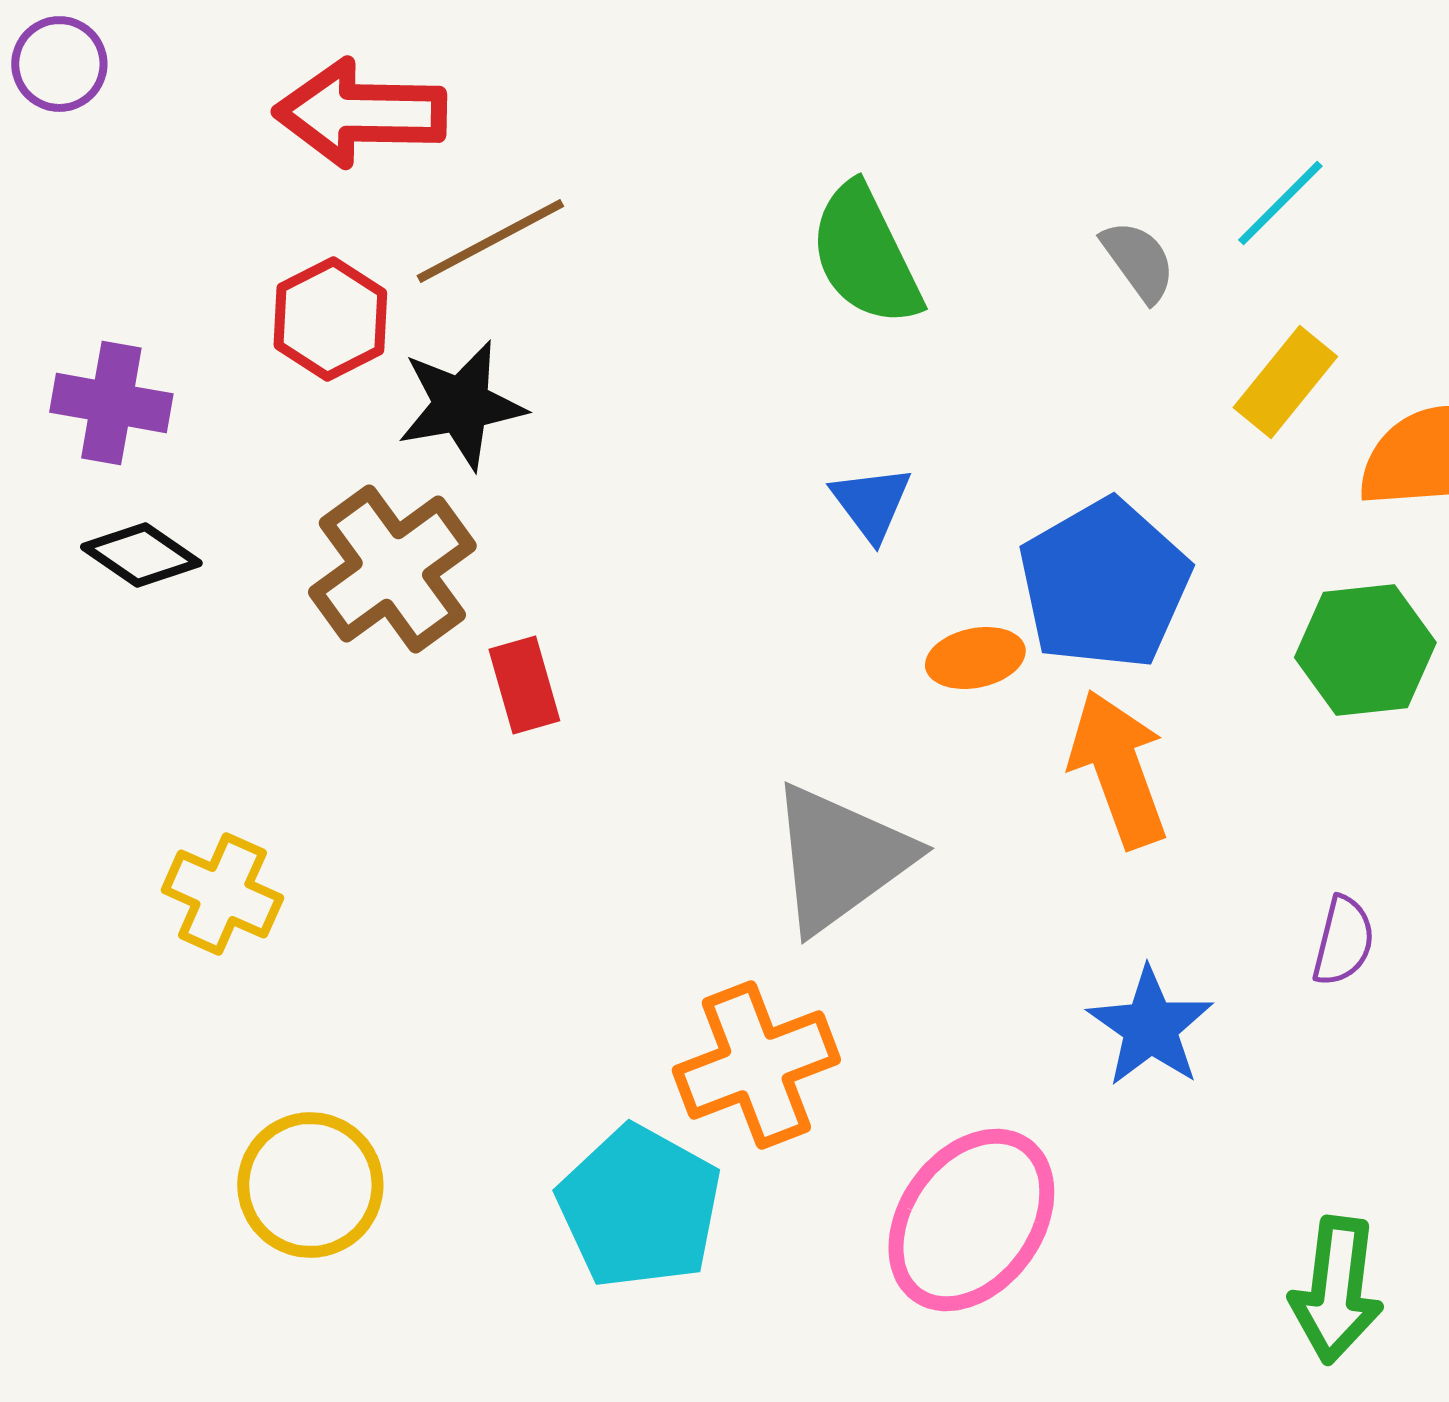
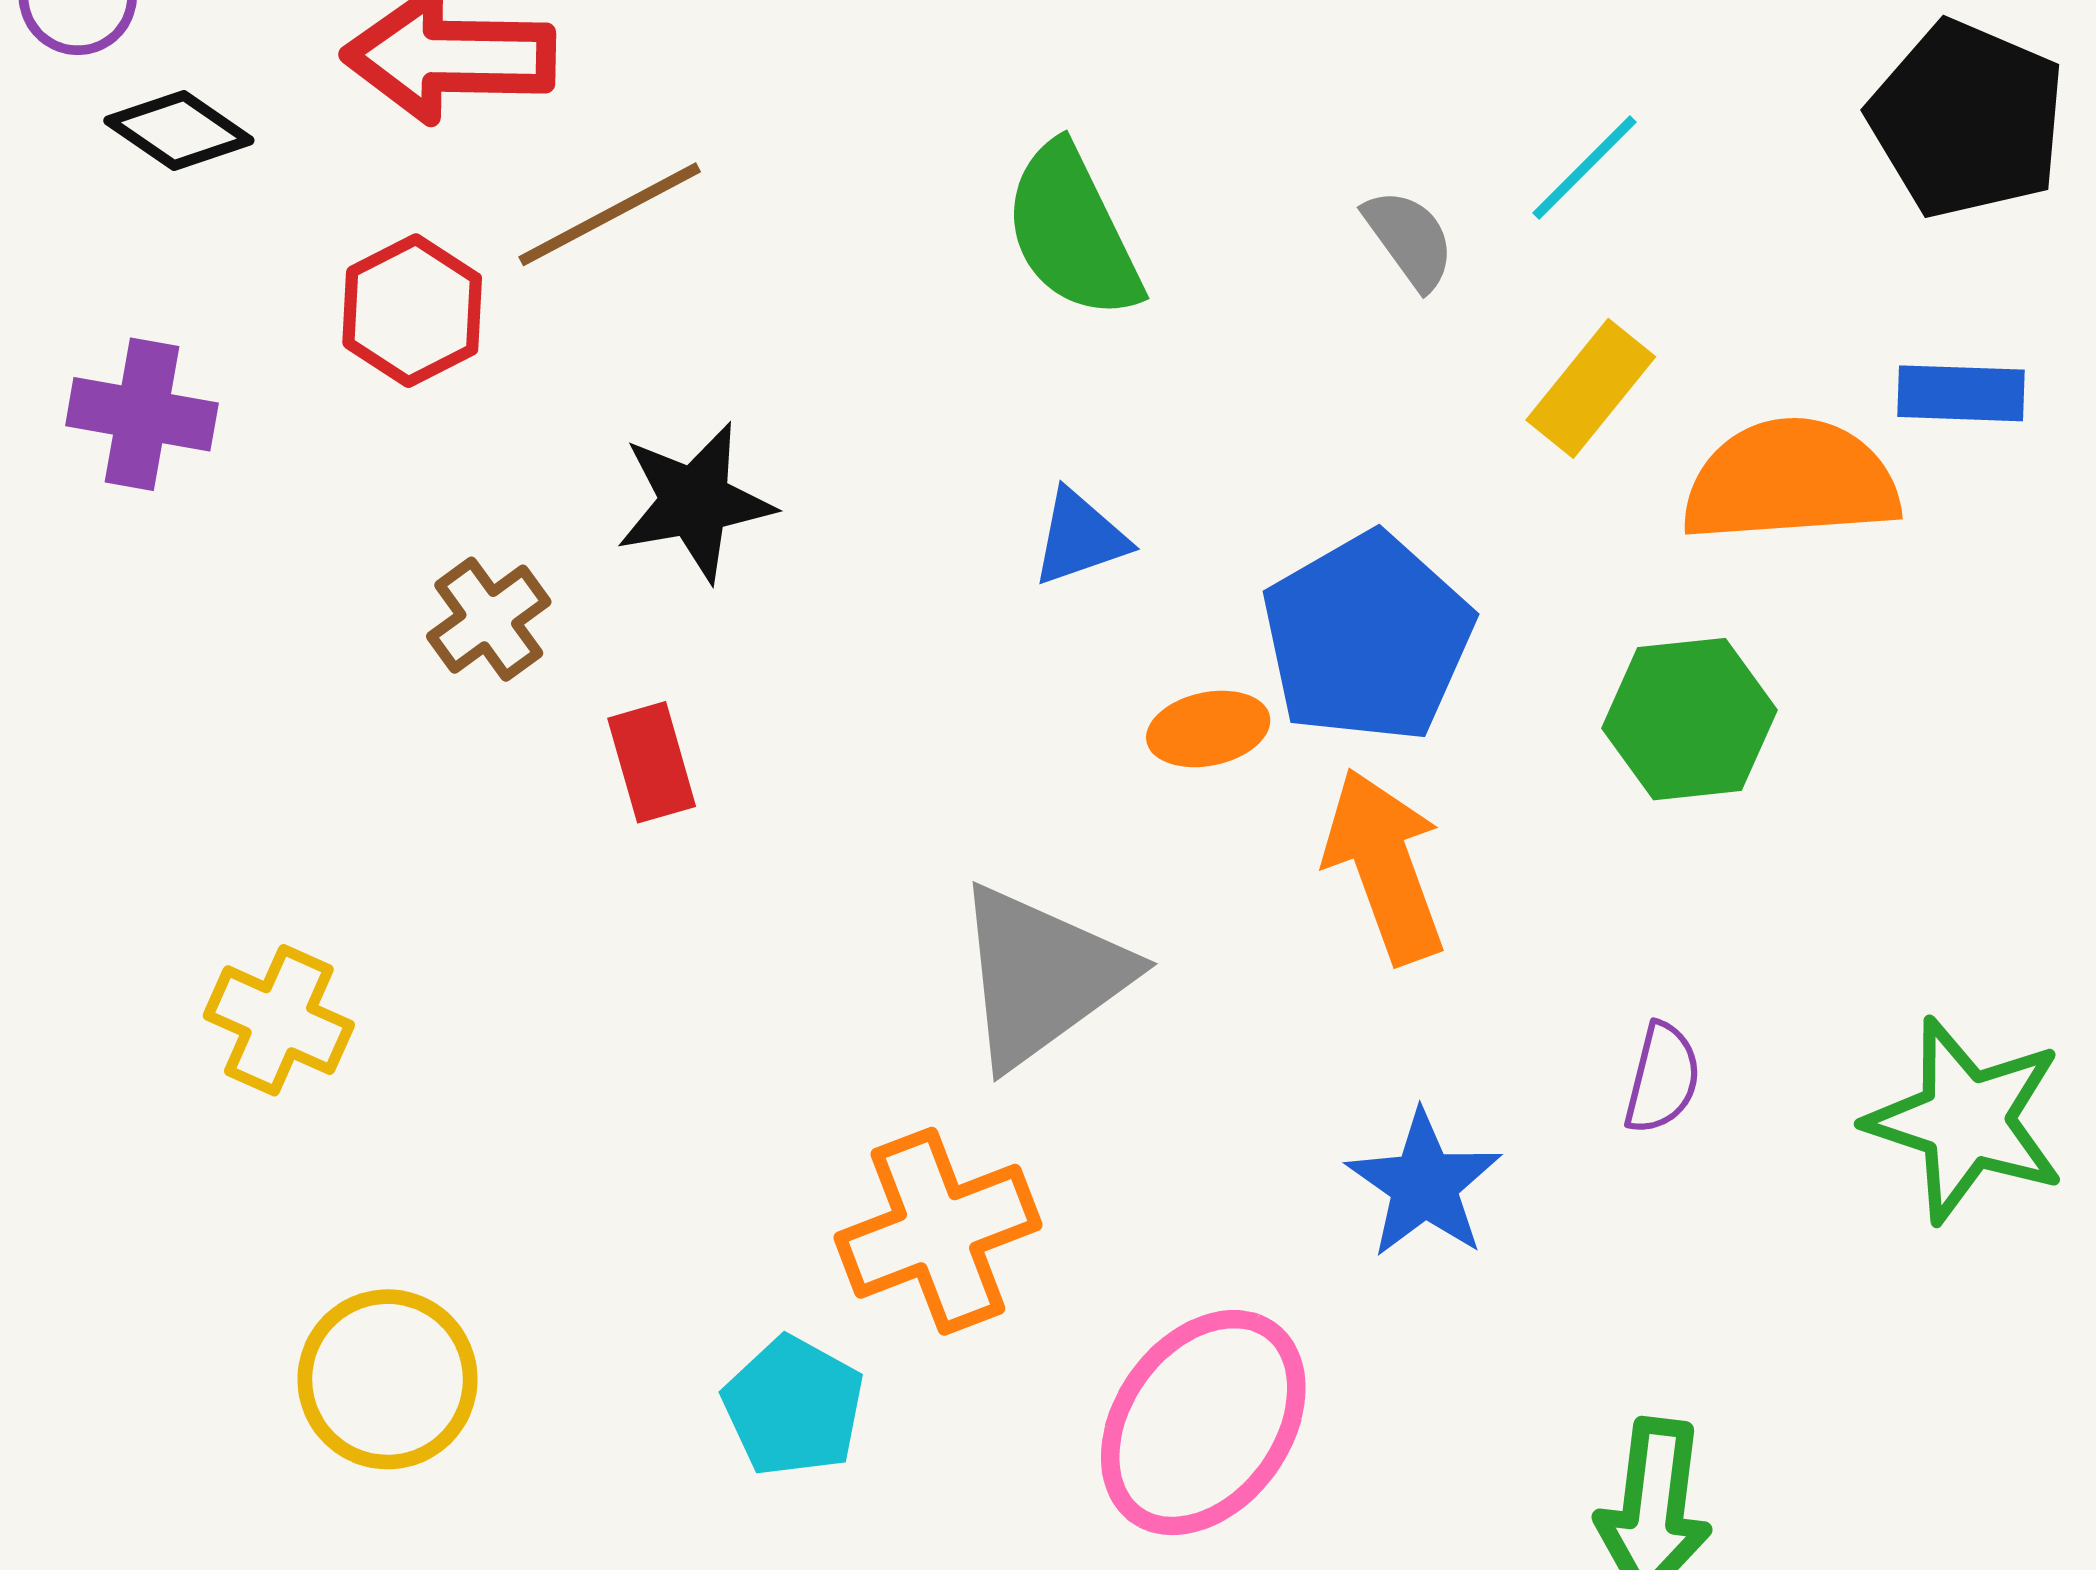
black star: (461, 405) -> (695, 502), moved
blue triangle: (871, 503) -> (1080, 538), turned 48
black diamond: (141, 555) -> (179, 130), moved
brown cross: (392, 569) -> (489, 619), size x0.6
cyan pentagon: (639, 1207) -> (794, 1406), size x0.7

